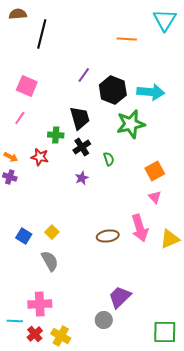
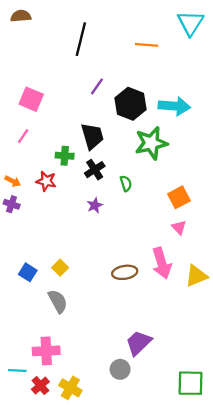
black line: (42, 34) -> (81, 39), moved

